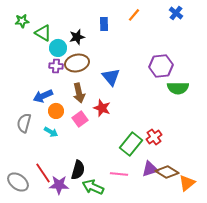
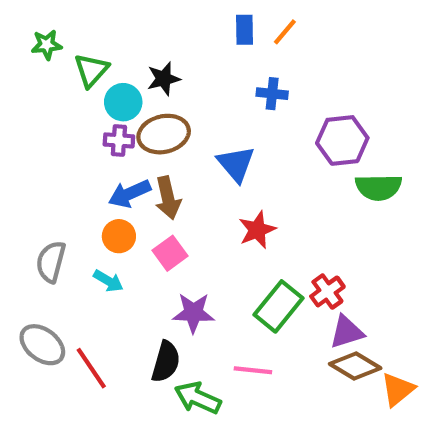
blue cross: (176, 13) -> (272, 94), moved, turned -32
blue rectangle: (104, 24) -> (244, 30), moved
green triangle: (43, 33) -> (91, 70), turned 42
blue arrow: (43, 96) -> (130, 194), moved
red star: (102, 108) -> (257, 230), moved, turned 30
purple triangle: (150, 169) -> (347, 332), moved
gray ellipse: (18, 182) -> (42, 345), moved
purple star: (59, 185) -> (193, 313), moved

